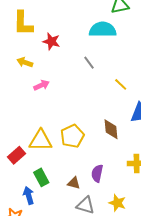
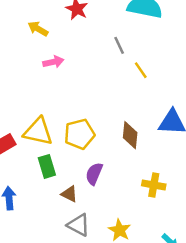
yellow line: (121, 84) -> (141, 70), moved
purple semicircle: (97, 173) -> (94, 174), moved
green rectangle: (41, 177) -> (47, 166), moved

